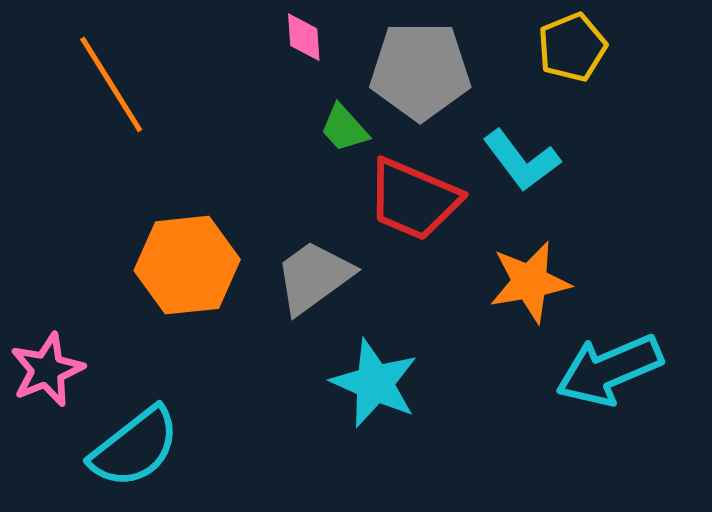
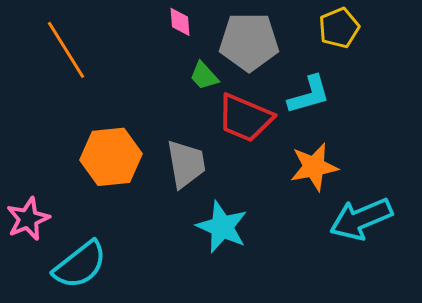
cyan L-shape: (521, 160) -> (309, 95), turned -69
gray trapezoid: (314, 277) -> (186, 164), turned 116

